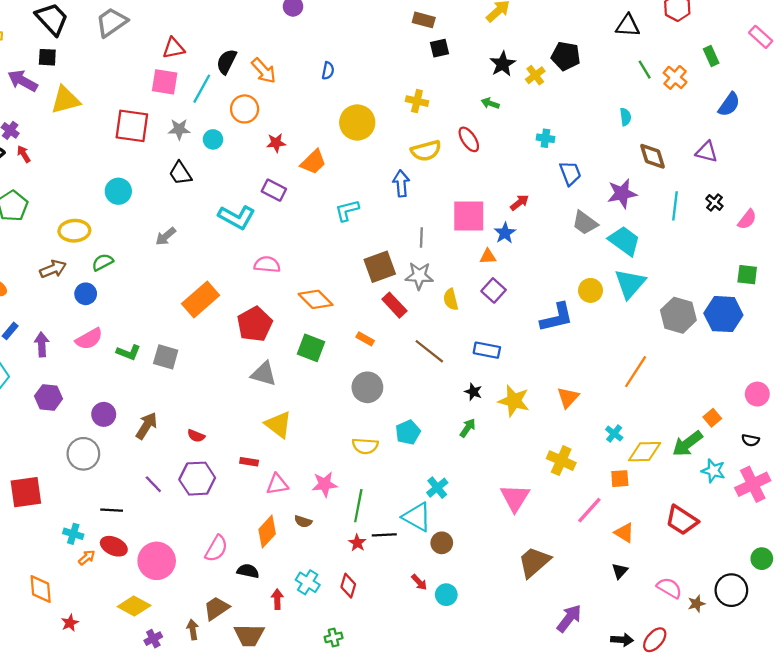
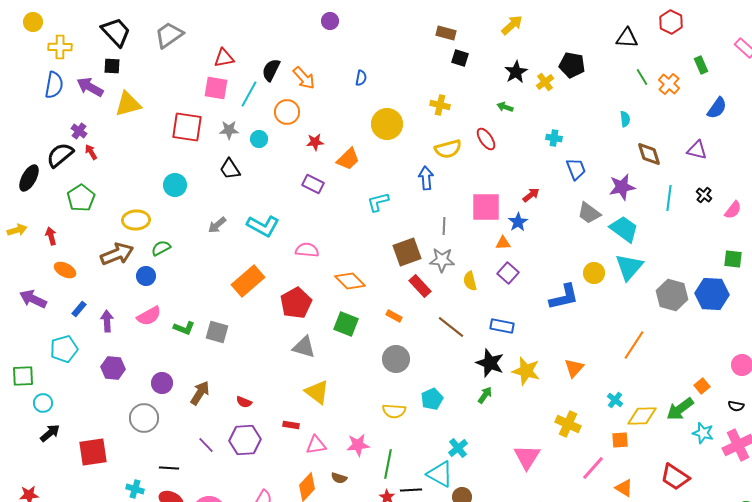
black square: (440, 48) -> (460, 58), turned 30
cyan L-shape: (237, 217) -> (263, 226), moved
brown arrow: (53, 269) -> (117, 254), size x1.4
black star: (473, 392) -> (490, 363), size x1.8

